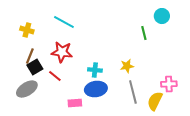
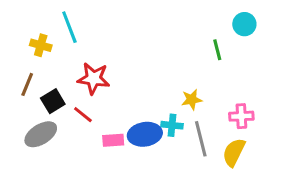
cyan line: (64, 22) -> (69, 27), moved, turned 40
brown line: (30, 56) -> (27, 84), moved
cyan cross: (95, 70) -> (172, 125), moved
pink cross: (169, 84) -> (241, 116), moved
pink rectangle: (75, 103) -> (113, 140), moved

